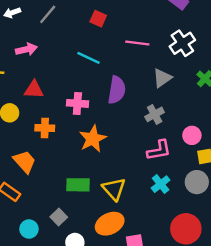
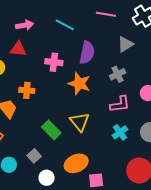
pink arrow: (26, 49) -> (25, 25), moved
orange cross: (45, 128) -> (27, 90), moved
orange star: (93, 139) -> (79, 84), moved, turned -30
green rectangle: (78, 185) -> (51, 130), turned 42
yellow triangle: (114, 189) -> (80, 122), moved

